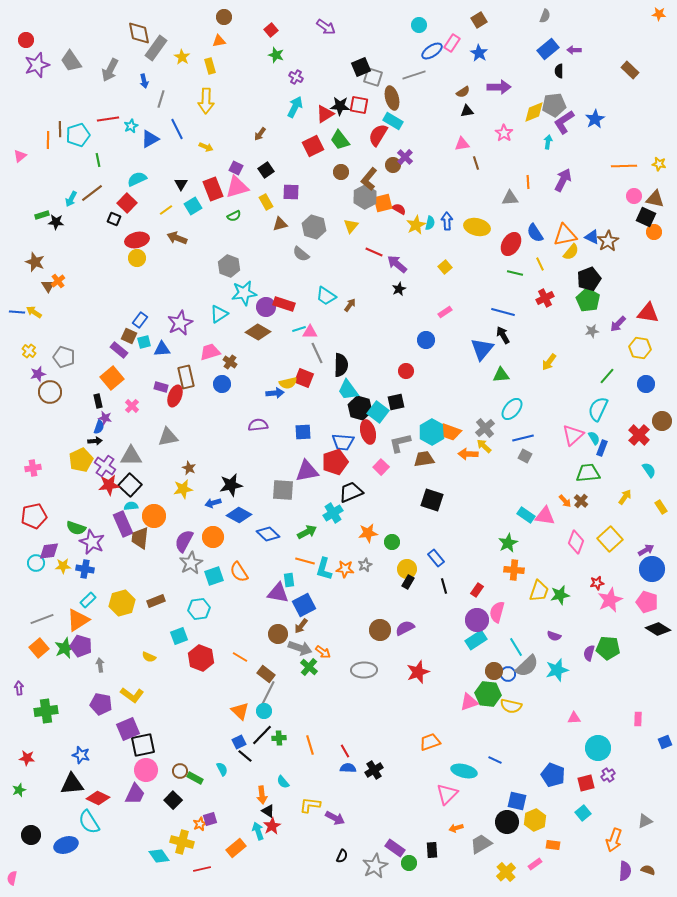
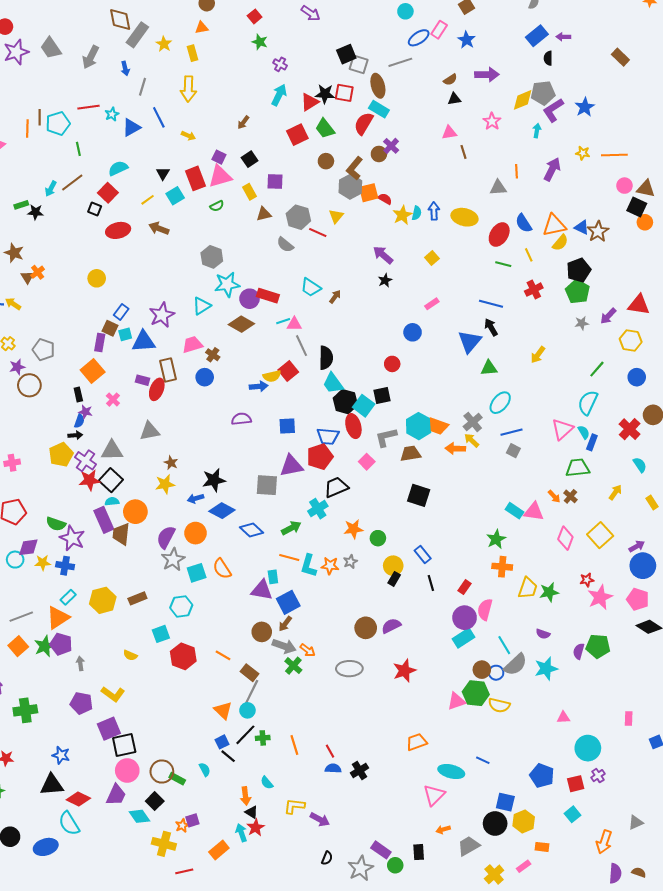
yellow star: (659, 164) -> (583, 153), moved
red line: (374, 252) -> (318, 232), moved
yellow circle: (137, 258) -> (97, 278), moved
blue triangle: (162, 349) -> (144, 341), size x1.4
purple rectangle: (119, 350) -> (100, 343), turned 60
red square: (304, 378) -> (288, 371), turned 30
brown circle: (180, 771) -> (162, 772), size x1.5
cyan diamond: (159, 856) -> (139, 816), moved

